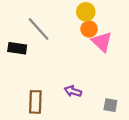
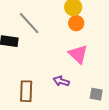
pink triangle: (102, 42) -> (78, 54), moved

